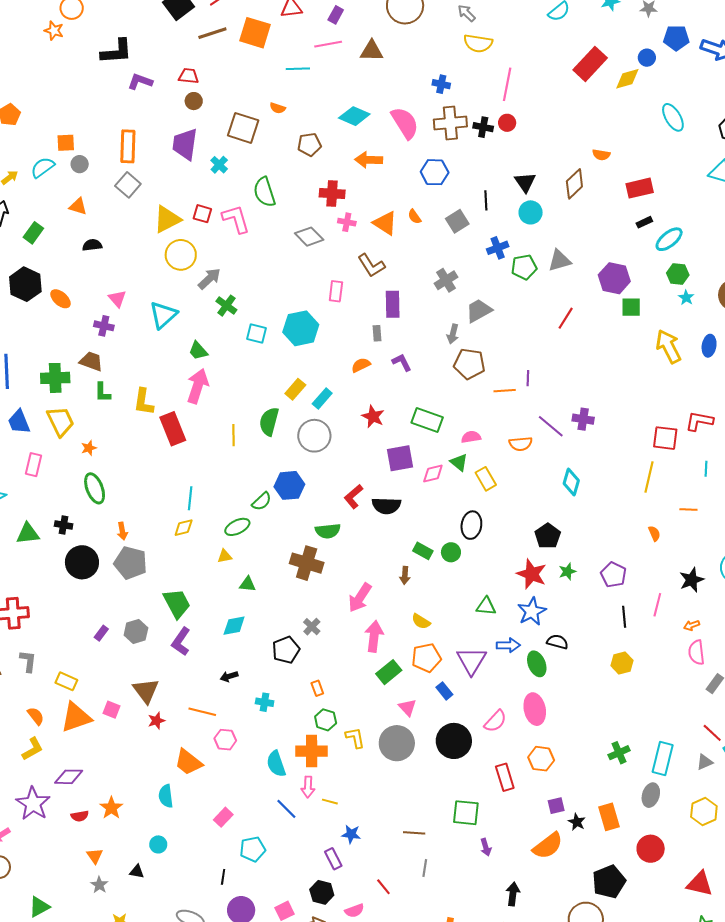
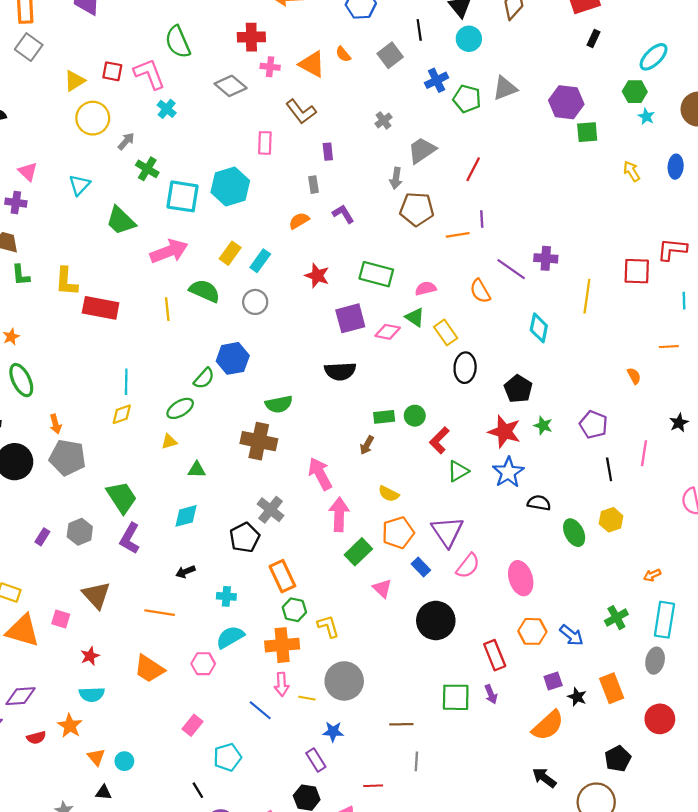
cyan cross: (219, 165) -> (167, 109), moved
yellow triangle: (167, 219) -> (75, 81), size x0.7
black rectangle: (644, 222) -> (594, 39), turned -35
cyan ellipse: (669, 239) -> (654, 57), moved
green pentagon: (524, 267) -> (467, 99), turned 30
gray arrow: (209, 279) -> (126, 141), size x0.7
gray cross: (446, 280) -> (383, 120), size x0.7
purple rectangle: (393, 304) -> (328, 152), size x0.6
cyan triangle: (163, 315) -> (79, 185), size x0.7
red line: (566, 318) -> (473, 169), moved
cyan square: (256, 334) -> (183, 196), size x1.5
yellow arrow: (668, 346) -> (632, 171), size x0.6
green trapezoid: (198, 351) -> (121, 221), size x1.4
pink arrow: (198, 386) -> (169, 251), moved, turned 56
green semicircle: (269, 422) -> (205, 291), turned 104
red rectangle: (173, 429) -> (101, 308), turned -52
gray circle: (314, 436) -> (255, 302), size x0.7
orange semicircle: (521, 444) -> (480, 291), turned 70
pink diamond: (433, 474) -> (388, 332), turned 30
yellow line: (649, 477) -> (587, 296), moved
red L-shape: (353, 496) -> (439, 440), moved
black ellipse: (471, 525) -> (465, 368), moved
green rectangle: (423, 551) -> (384, 417), turned -30
green star: (567, 572) -> (543, 426), turned -30
brown arrow: (405, 575) -> (367, 445), turned 30
black star: (692, 580) -> (679, 423), size x0.7
pink arrow: (360, 598) -> (320, 474), turned 124
green triangle: (486, 606) -> (458, 471), turned -30
orange arrow: (692, 625) -> (652, 575), moved
gray cross: (312, 627) -> (271, 510), size x1.4
blue arrow: (508, 645) -> (571, 635), moved, turned 45
green ellipse: (537, 664) -> (574, 533), moved
orange rectangle: (317, 688) -> (282, 576), size x1.8
orange triangle: (76, 717) -> (23, 631), turned 40
red star: (156, 721) -> (90, 656), moved
pink semicircle: (495, 721) -> (468, 566), moved
pink hexagon: (225, 740) -> (203, 664), moved
gray circle: (397, 743) -> (344, 681), moved
cyan semicircle: (276, 764) -> (230, 637), moved, turned 84
cyan semicircle: (166, 796) -> (92, 694), moved, turned -80
purple arrow: (486, 847) -> (491, 694), moved
orange triangle: (95, 856) -> (96, 757), moved
black line: (223, 877) -> (198, 790), turned -35
black pentagon: (609, 882) -> (618, 759), size x0.7
red line: (383, 887) -> (373, 786), turned -48
black arrow: (513, 894) -> (544, 778), moved, turned -55

